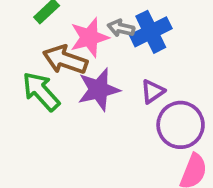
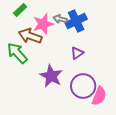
purple star: (99, 90) -> (51, 76), moved, turned -30
purple circle: (181, 125) -> (83, 86), moved

